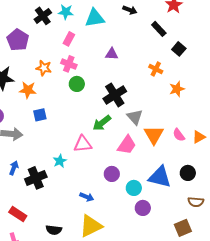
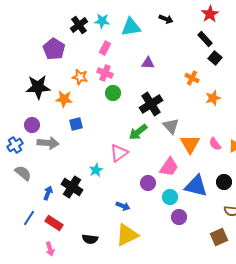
black rectangle: (159, 29) -> (205, 39), moved
pink triangle: (83, 144) -> (119, 153), turned -30
pink trapezoid: (127, 145) -> (169, 167), moved
blue arrow: (14, 168) -> (48, 193), moved
black cross: (36, 178) -> (72, 187), turned -35

